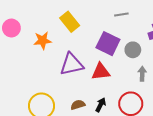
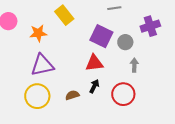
purple triangle: (72, 64) -> (42, 65), moved
black arrow: (101, 105) -> (94, 86), moved

